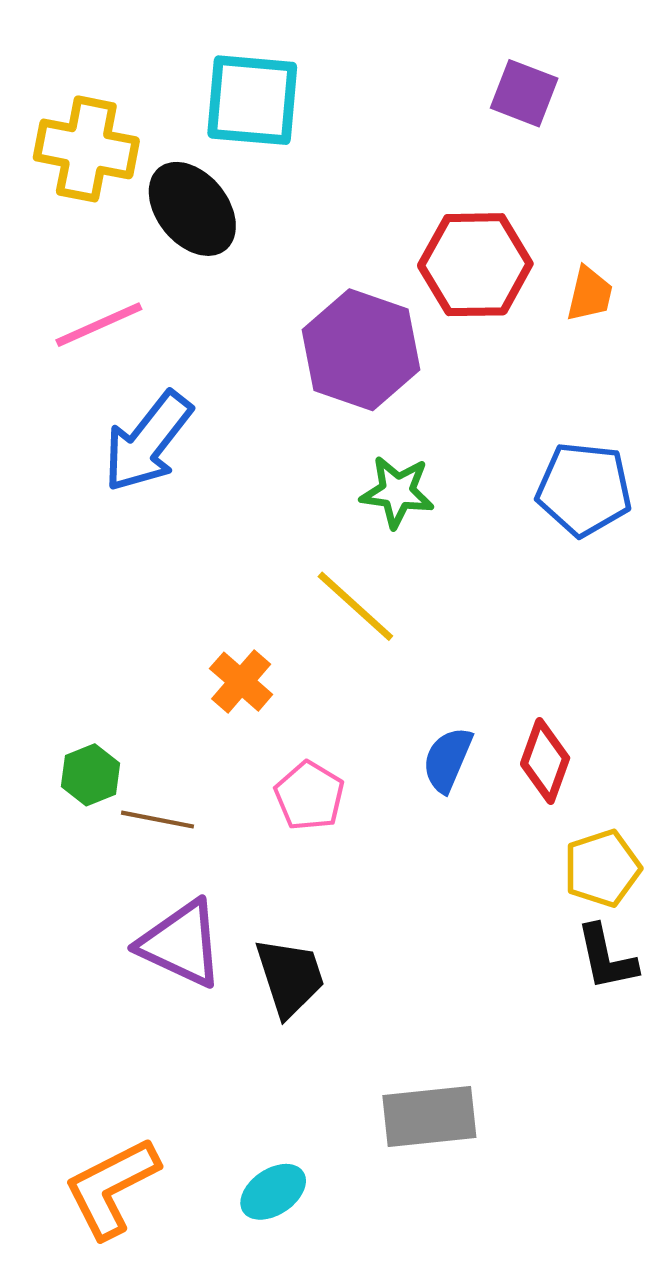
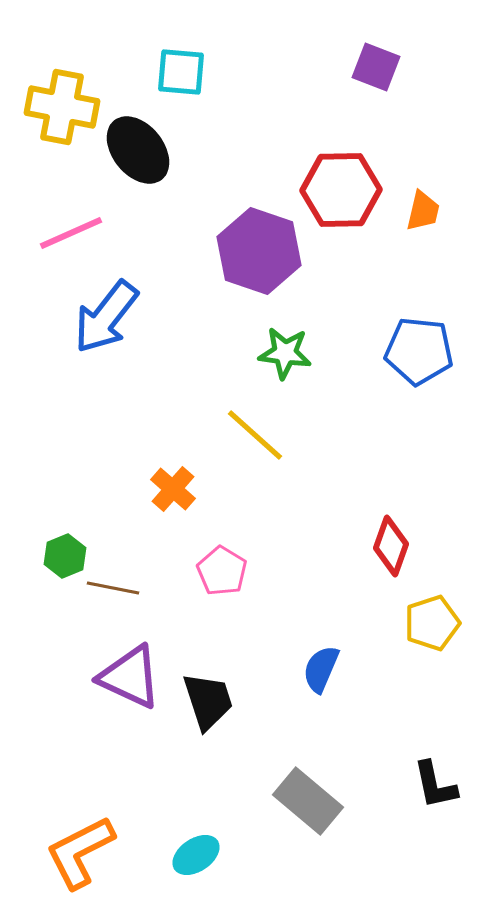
cyan square: (252, 100) -> (181, 72), size x0.7
blue semicircle: (447, 760) -> (321, 669), moved
black L-shape: (606, 958) -> (435, 785), moved
gray rectangle: (429, 1117) -> (308, 801), turned 46

